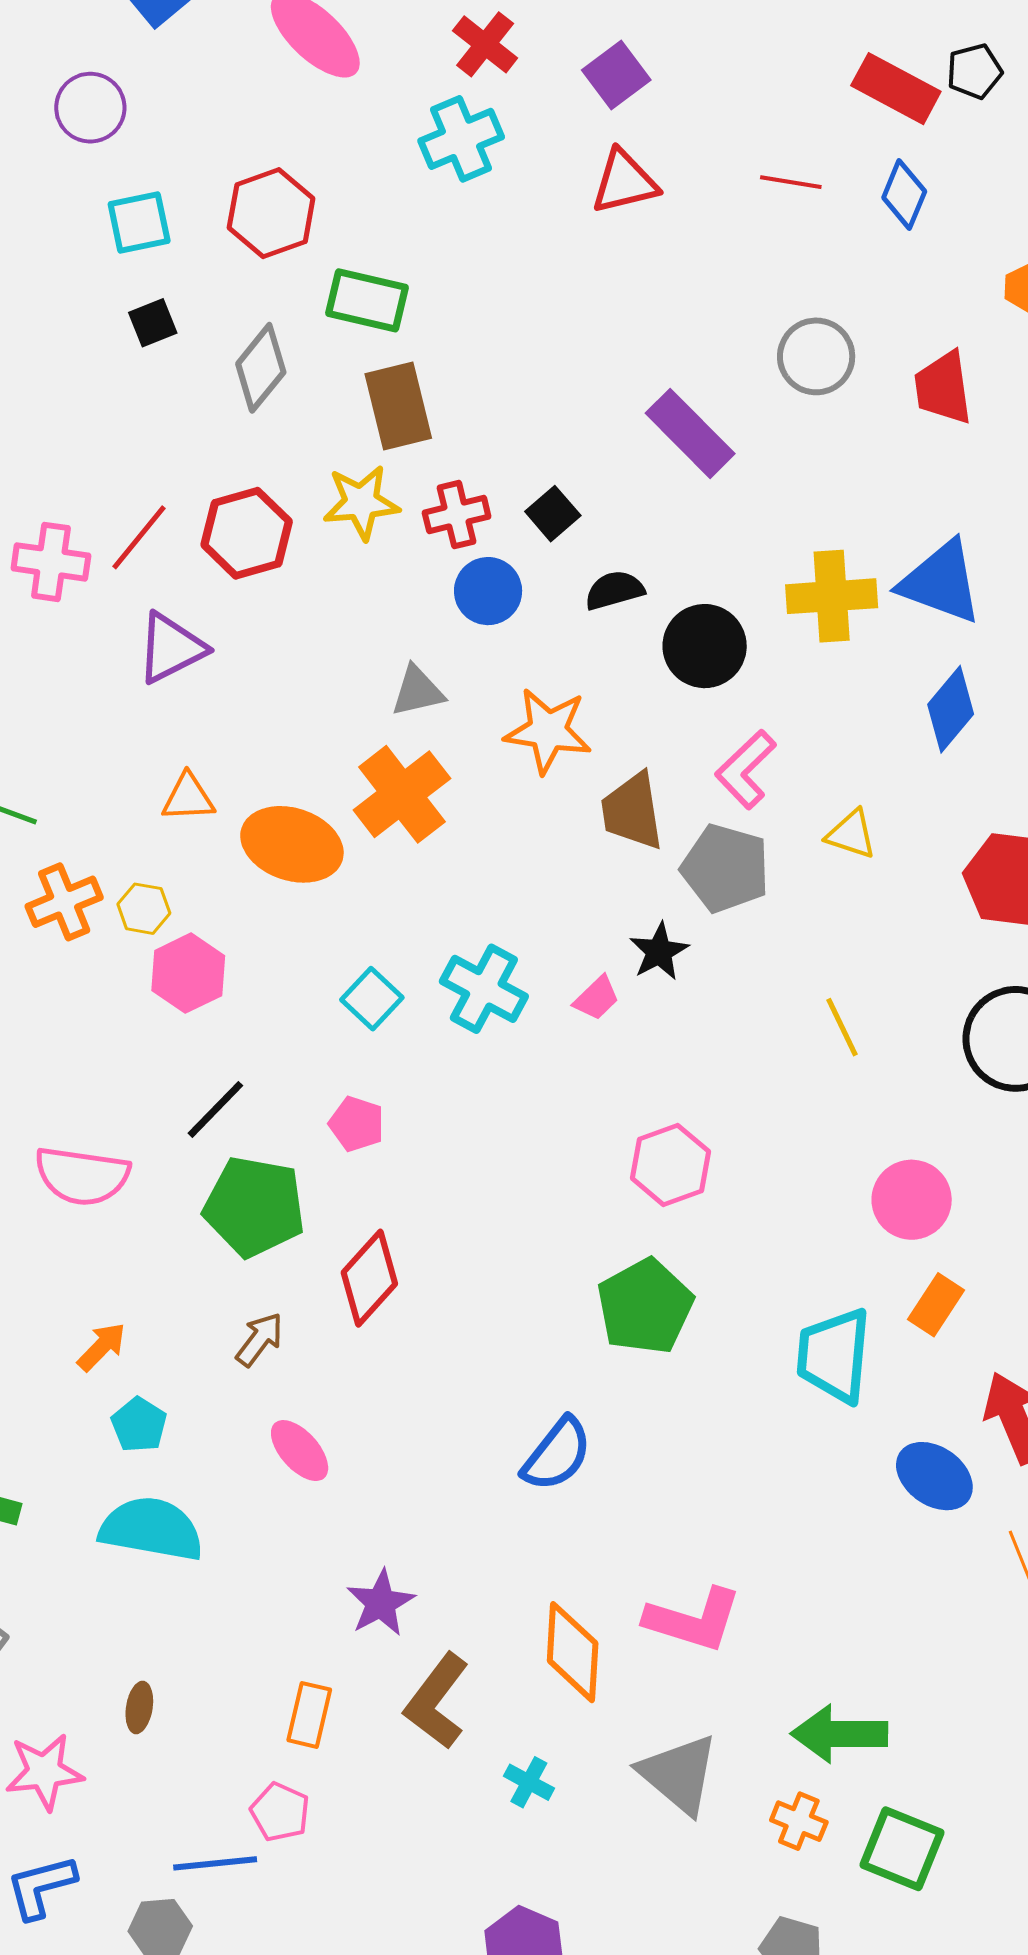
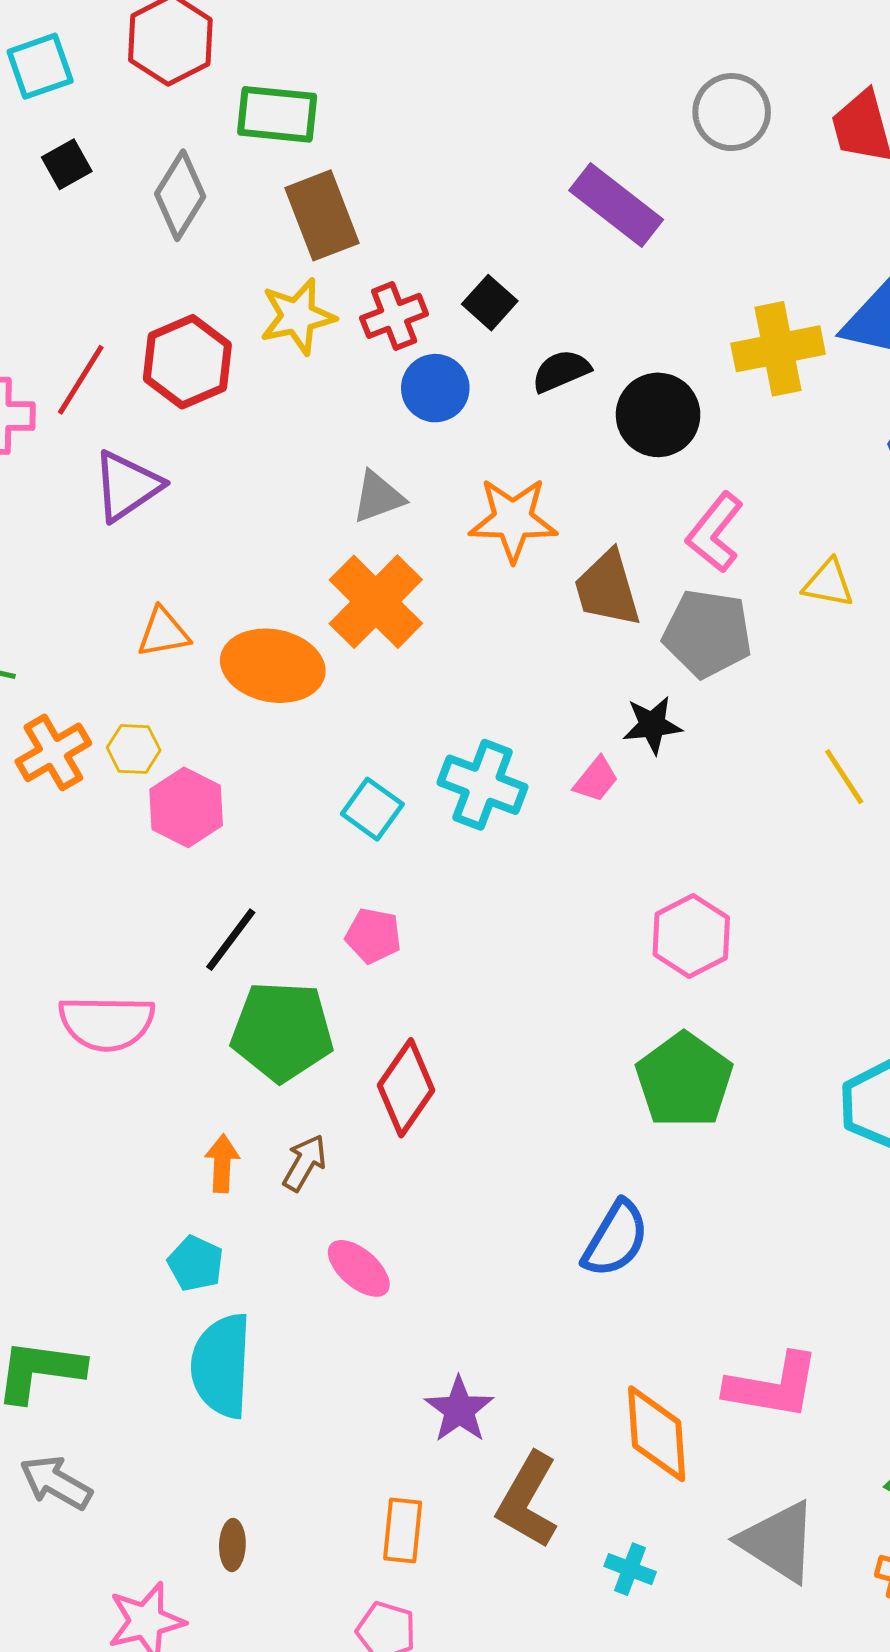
black star: (659, 952) -> (652, 725), turned 30
orange arrow: (102, 1347) -> (222, 1163), moved, turned -34
cyan semicircle: (151, 1529) -> (221, 1366), turned -90

